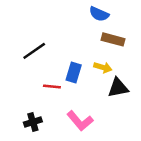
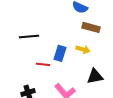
black line: (34, 51) -> (29, 36), turned 30
black triangle: (118, 88) -> (95, 76), moved

